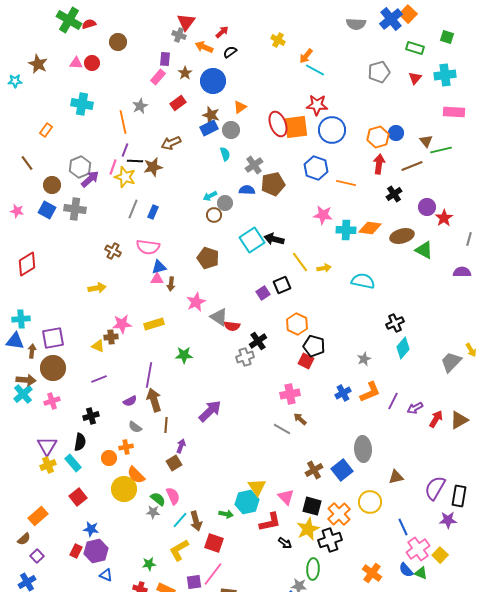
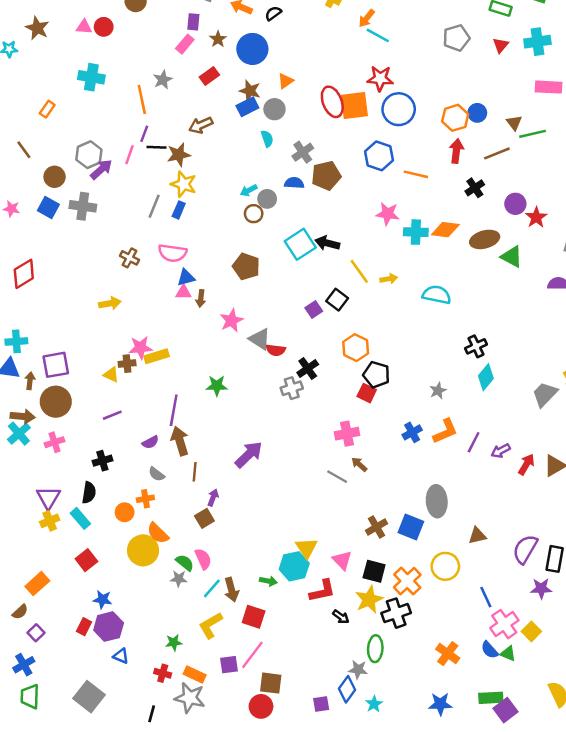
yellow star: (125, 177) -> (184, 184), moved
black square: (282, 285) -> (337, 300), turned -30
yellow rectangle: (154, 324) -> (157, 356), moved
blue square: (342, 470) -> (411, 527), turned -30

